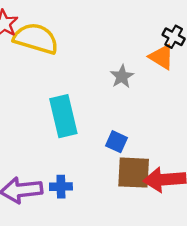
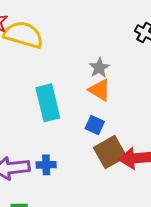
orange triangle: (162, 57) -> (100, 90), moved
brown square: (134, 173) -> (110, 152), turned -32

